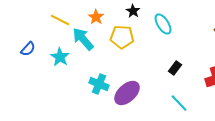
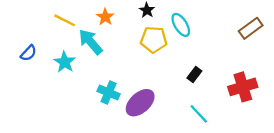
yellow pentagon: (122, 37) -> (154, 40), moved

